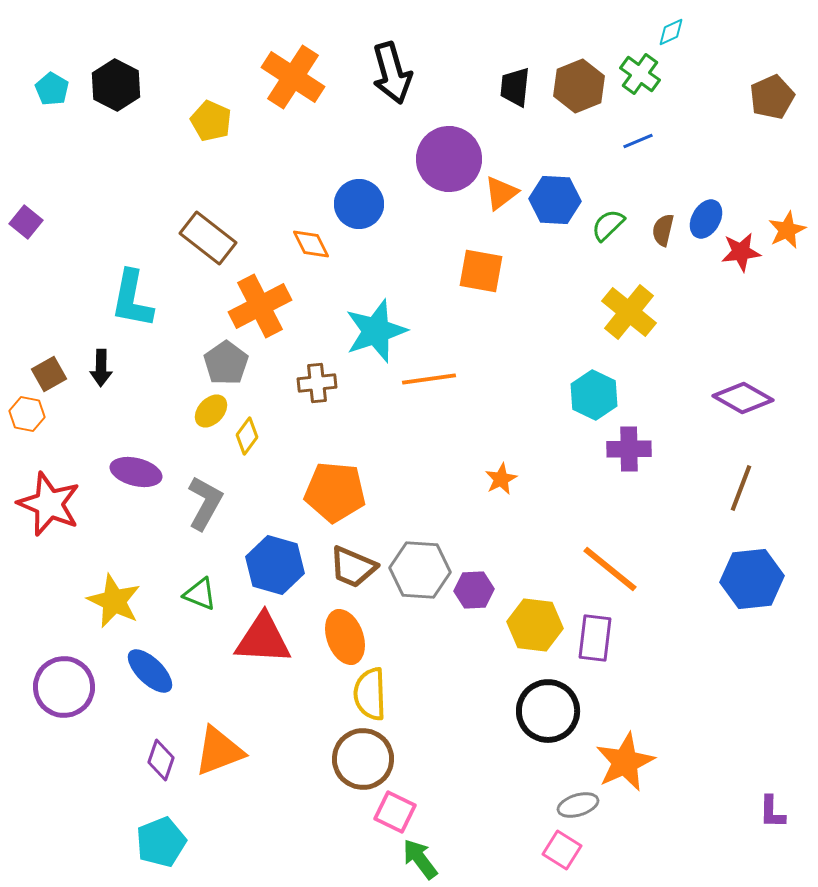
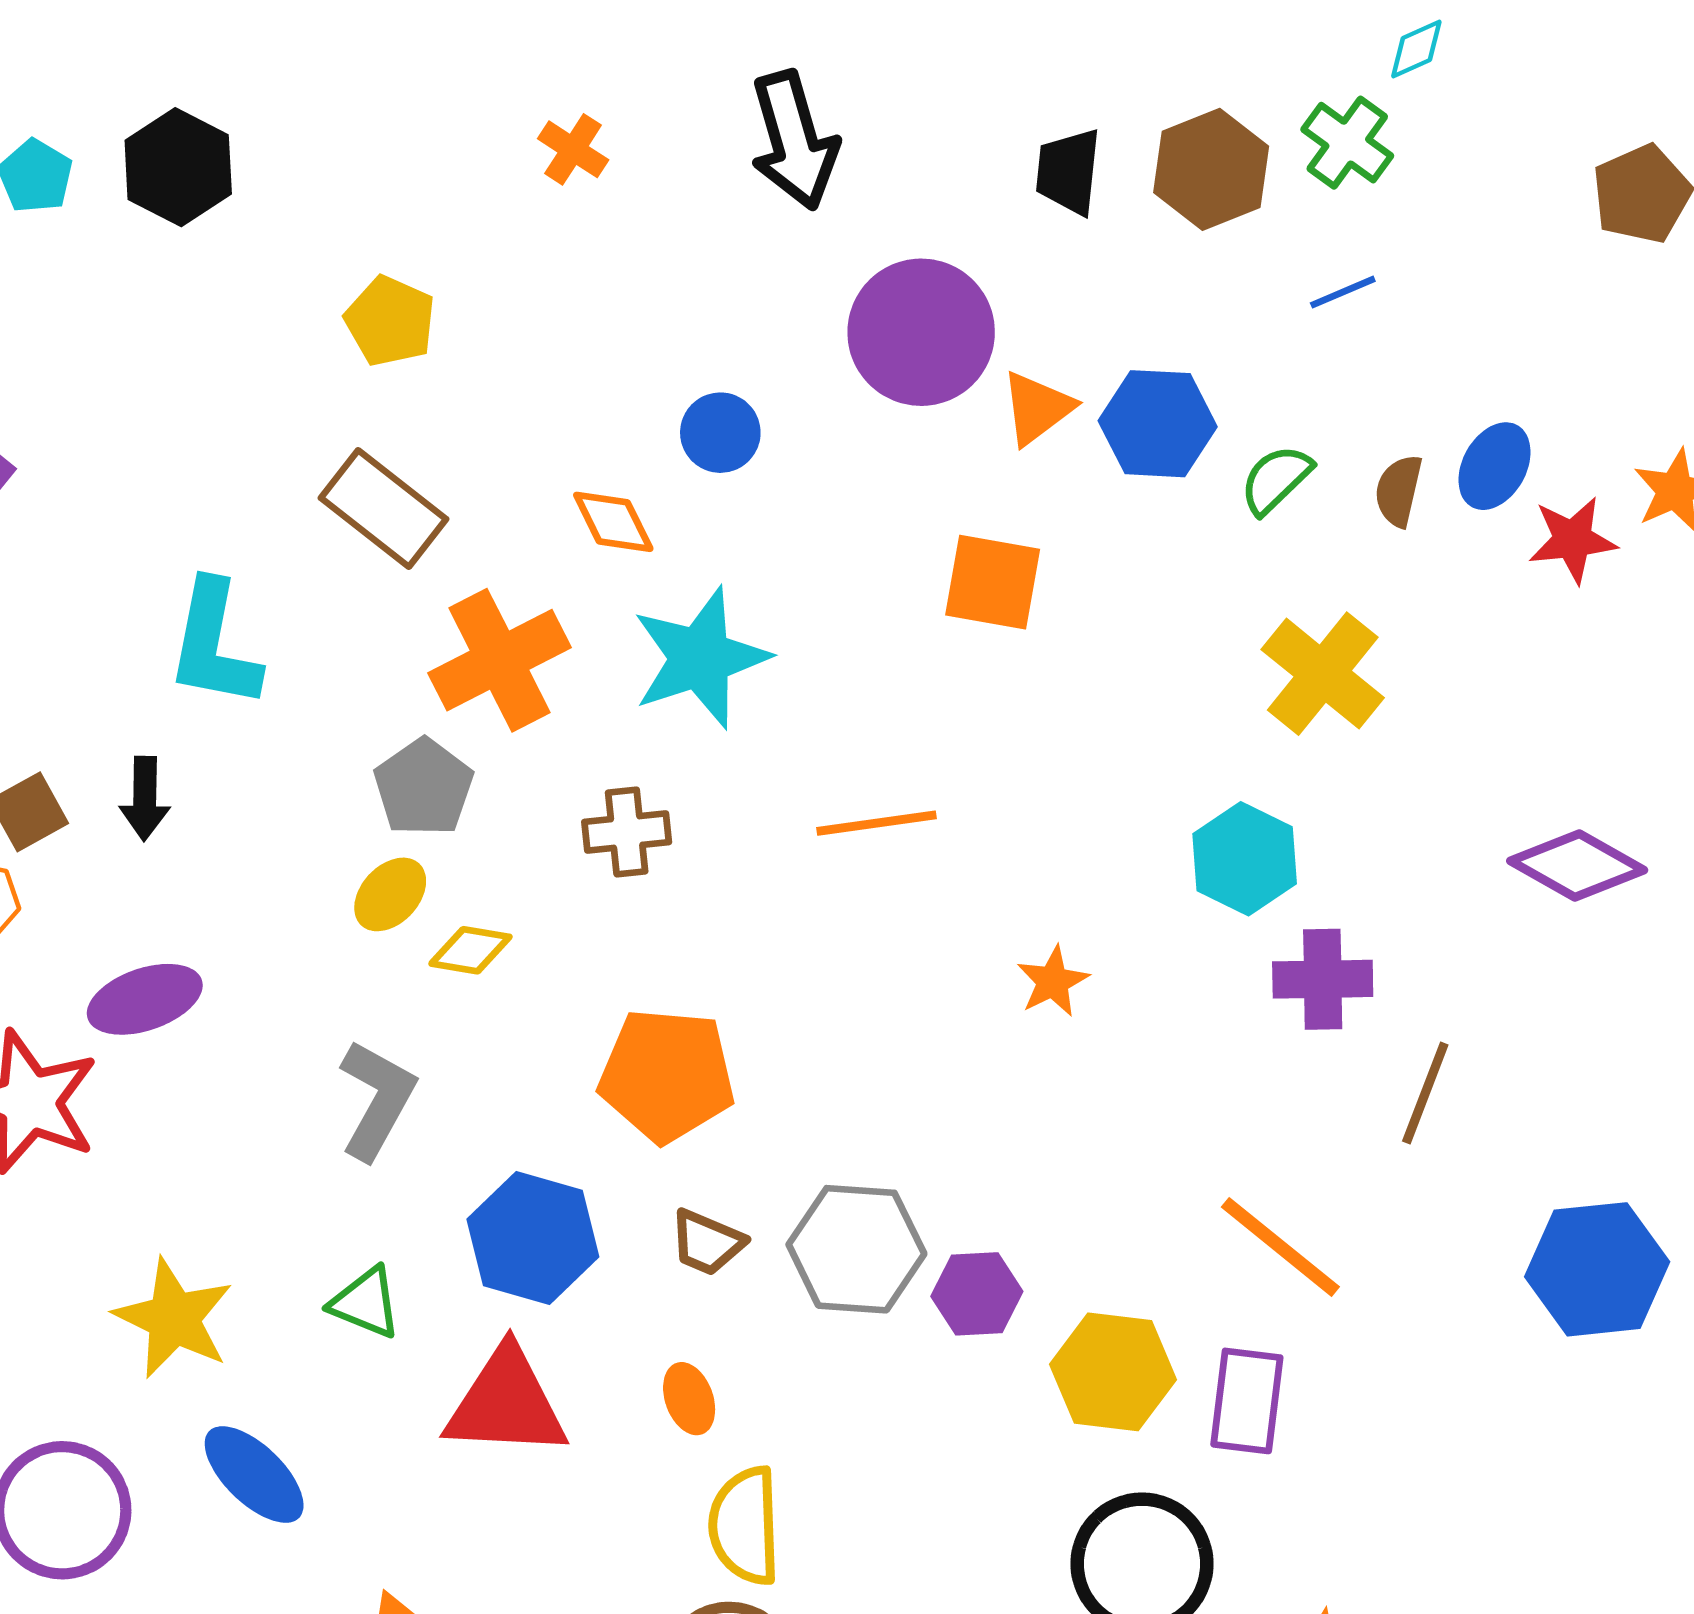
orange cross: (293, 77) -> (573, 149), size x0.5
yellow pentagon: (211, 121) -> (390, 321), moved
blue circle: (359, 204) -> (720, 433), size x0.7
cyan star: (376, 331) -> (700, 658), moved
yellow diamond: (247, 436) -> (470, 950), turned 63
purple ellipse: (136, 472) -> (145, 999), moved, turned -33
orange star: (501, 479) -> (1053, 981), moved
brown line: (741, 488) -> (1425, 1093), moved
brown trapezoid: (353, 567) -> (707, 1242), size x0.7
orange ellipse: (345, 637) -> (689, 1399), size x0.6

